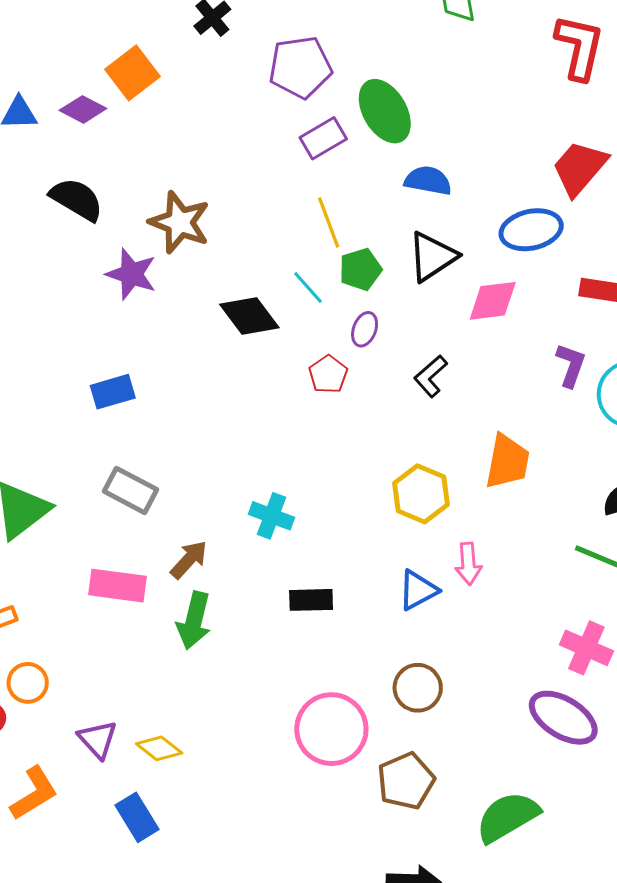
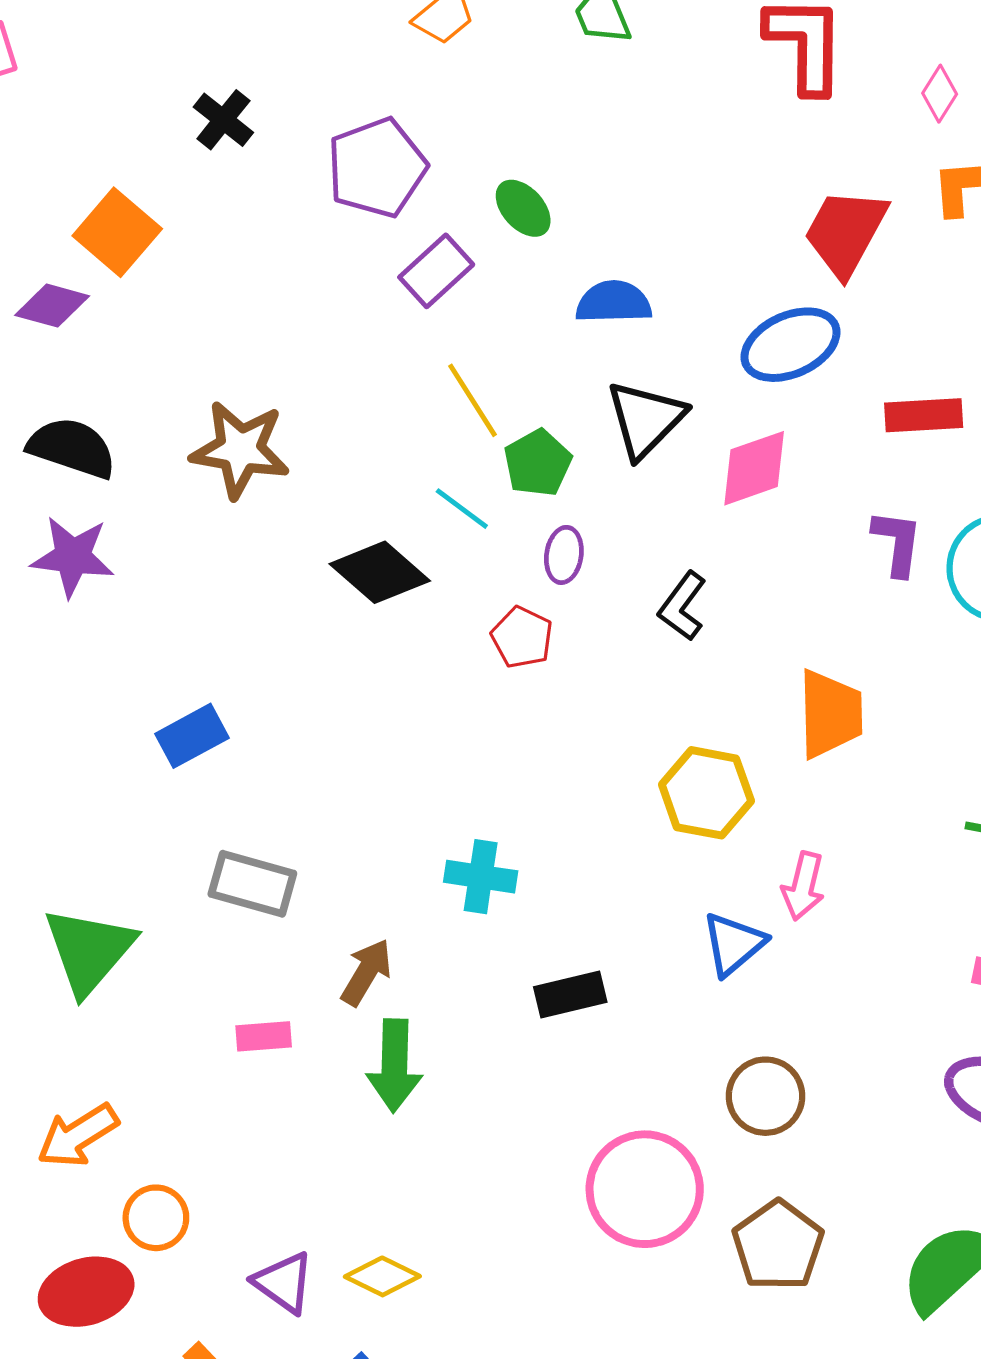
green ellipse: (385, 111) -> (523, 208), size x0.6
purple star: (131, 274) -> (73, 557), moved
pink arrow: (468, 564) -> (803, 886), turned 30
pink rectangle: (117, 586) -> (264, 1036), size x0.6

